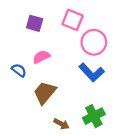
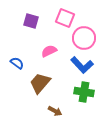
pink semicircle: (41, 57) -> (49, 51), moved
green cross: (94, 116) -> (84, 92), moved, turned 36

